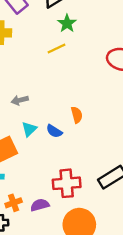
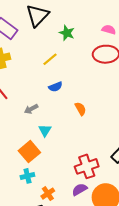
green star: (67, 23) -> (67, 33), moved
blue semicircle: (54, 131) -> (55, 87), moved, turned -40
purple semicircle: (40, 205) -> (80, 190), moved

